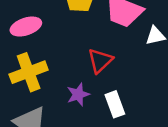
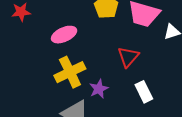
purple star: (78, 94) -> (99, 89), moved

